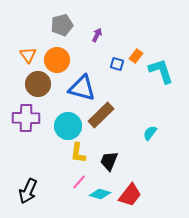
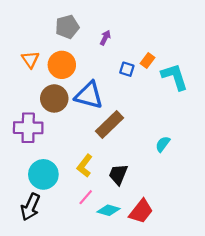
brown circle: (38, 84) -> (54, 98), moved
cyan circle: (68, 126) -> (43, 174), moved
yellow L-shape: (78, 153) -> (85, 166), turned 30

